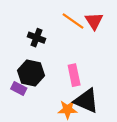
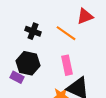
orange line: (73, 21) -> (66, 33), moved
red triangle: (94, 21) -> (85, 16), turned 42

